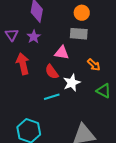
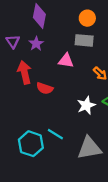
red semicircle: (52, 72) -> (45, 88), moved, turned -35
white star: (72, 83) -> (86, 105), moved
cyan line: (52, 97) -> (55, 134), moved, turned 49

